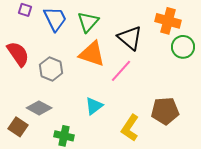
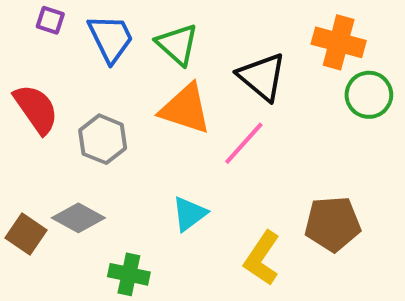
green triangle: (88, 22) -> (177, 44), turned -30
brown square: (18, 127) -> (26, 234), moved

